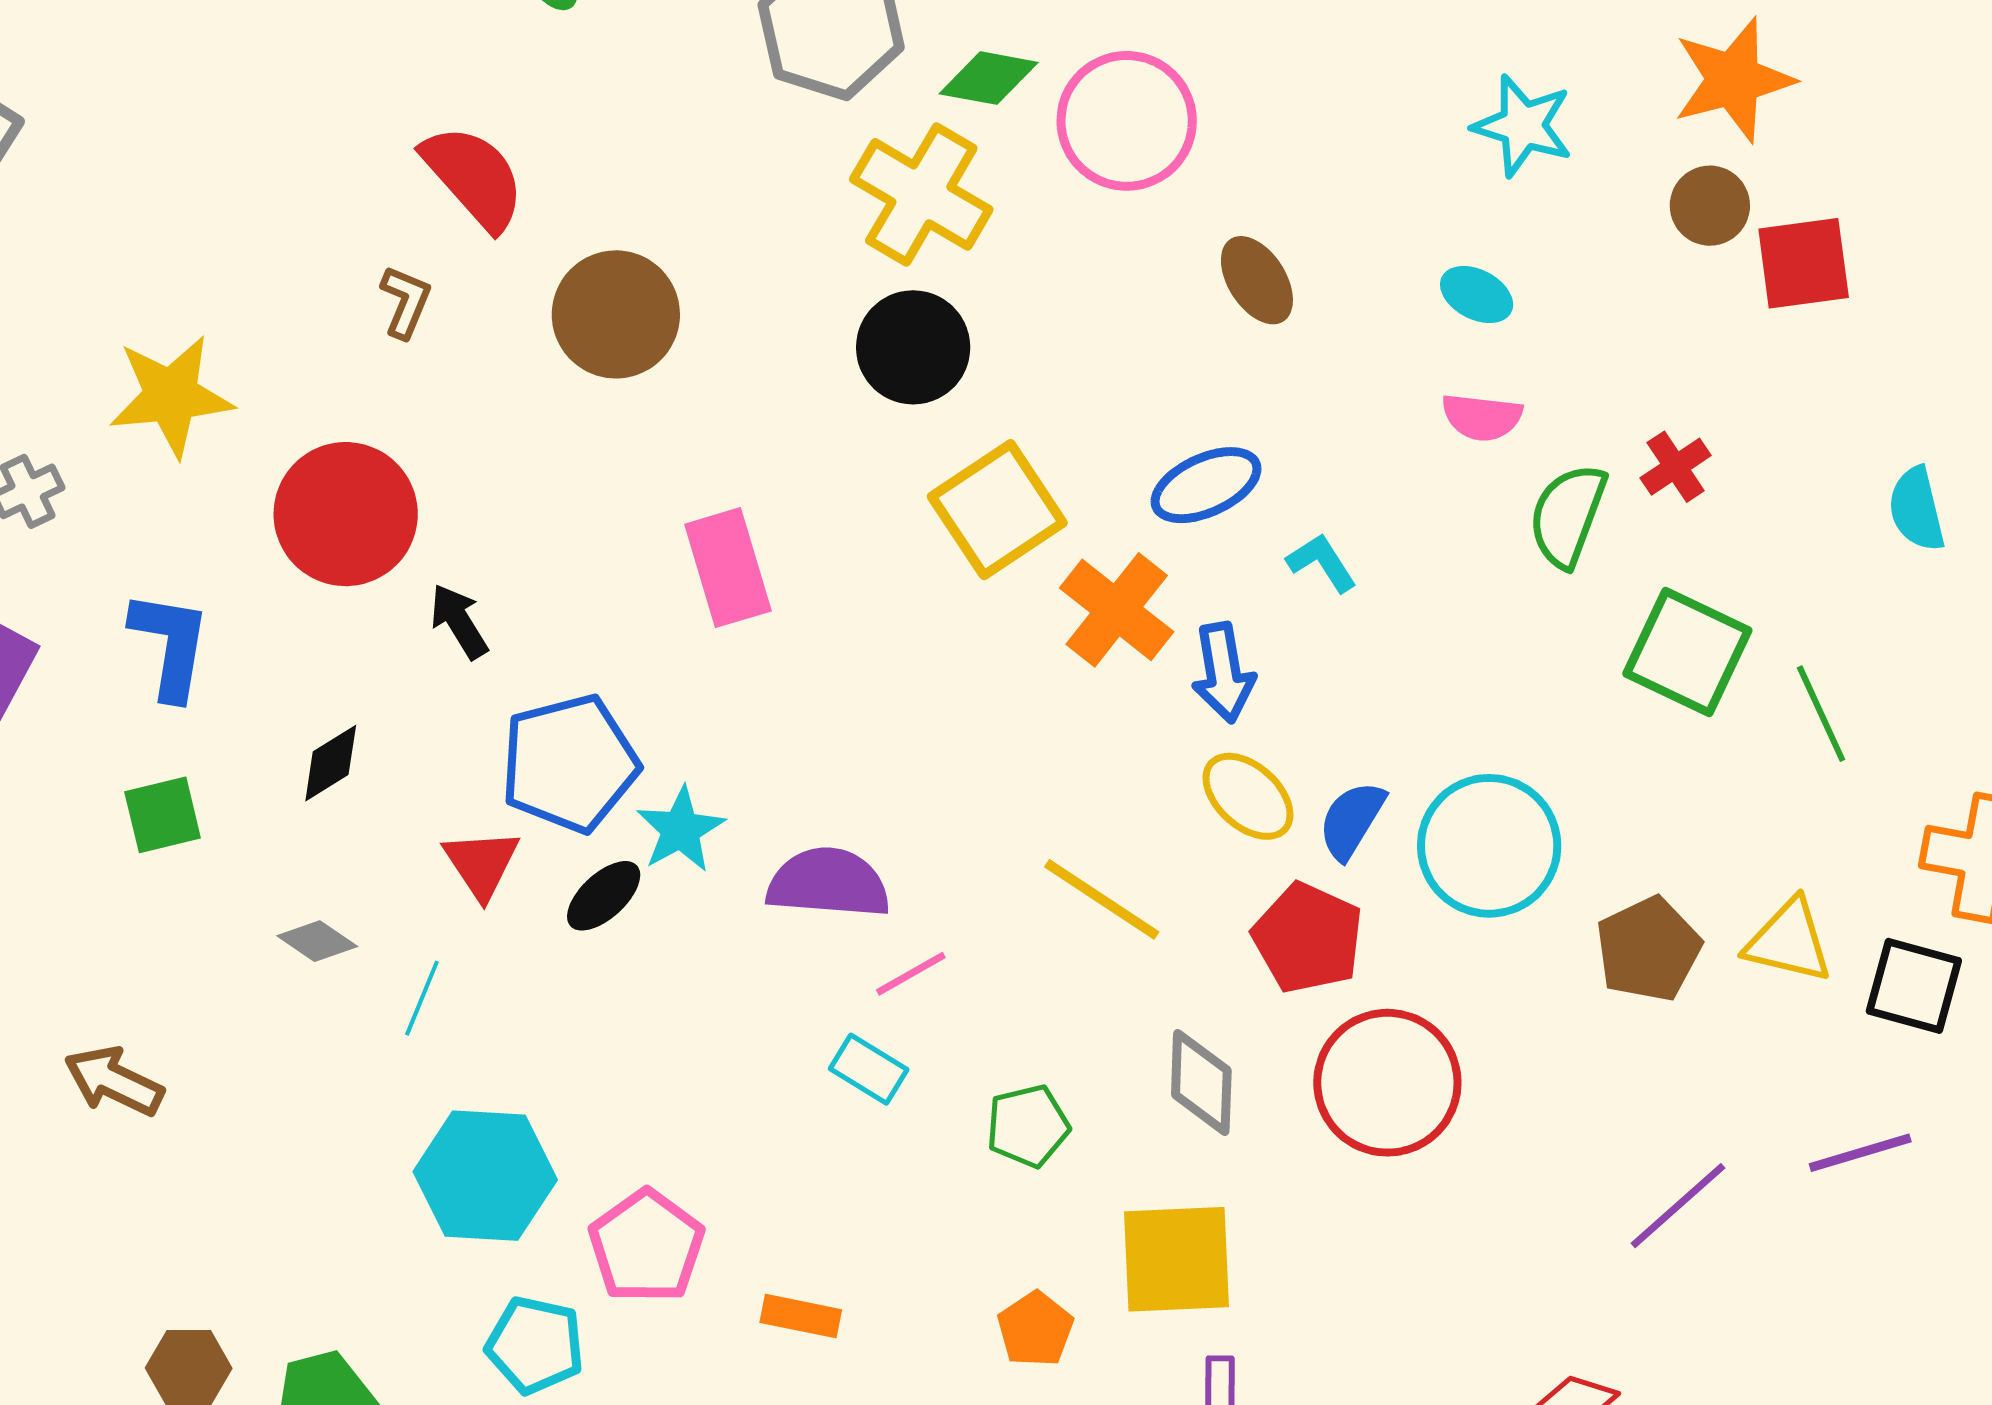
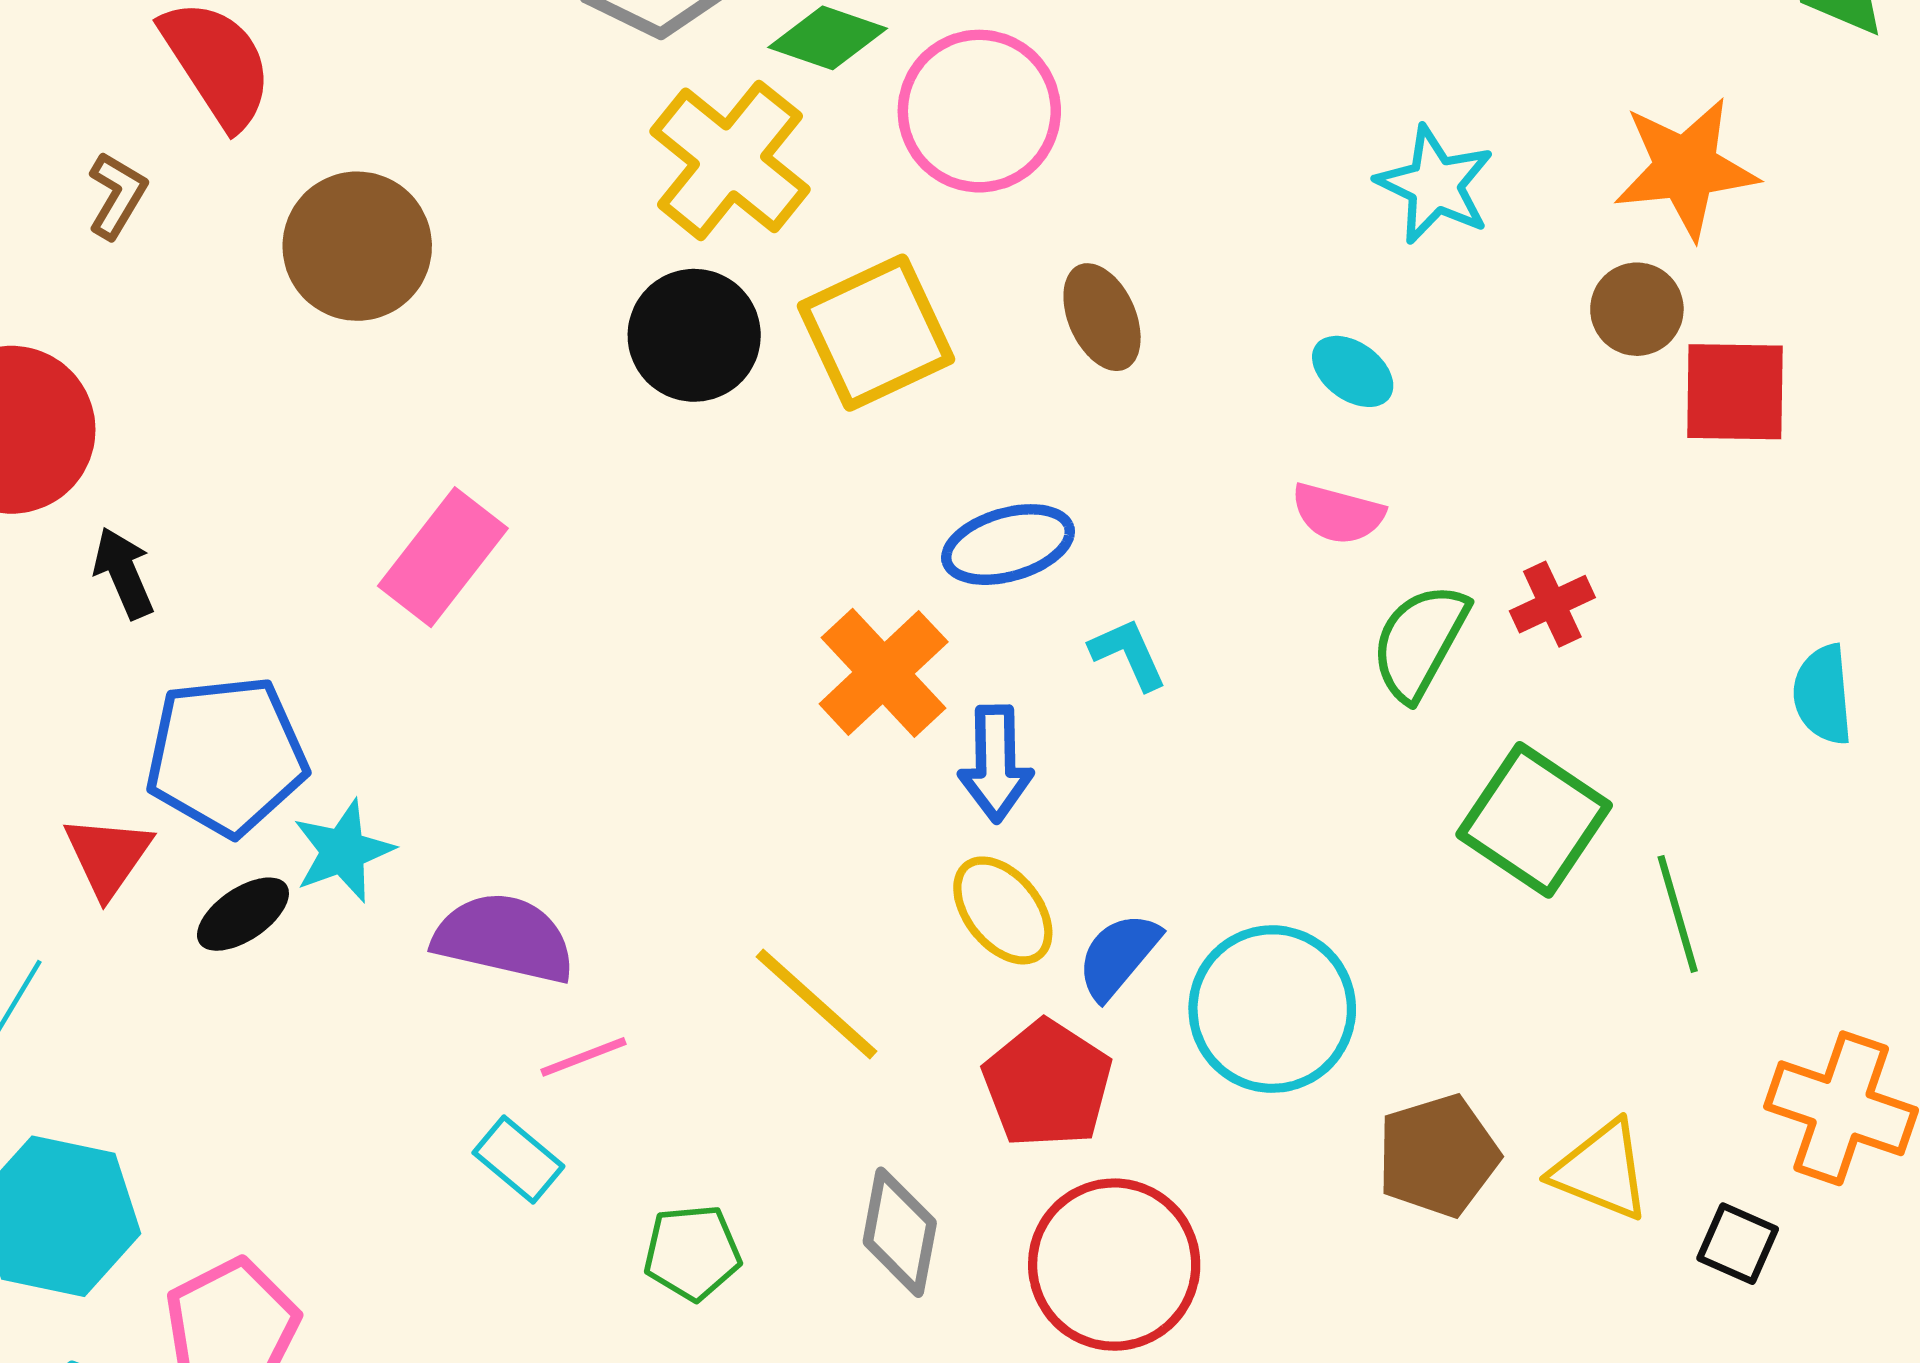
yellow square: (997, 510) -> (876, 333), moved
pink rectangle: (728, 568) -> (443, 557), turned 46
black square: (1914, 986) -> (1738, 1244), size x0.7

